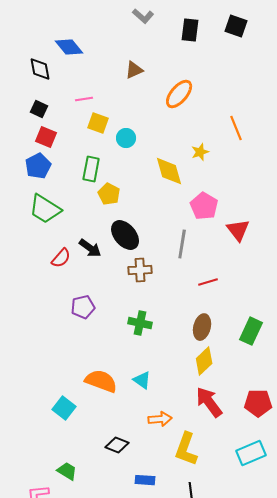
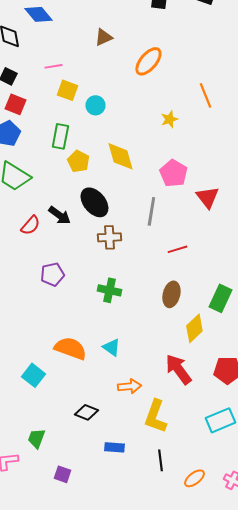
yellow diamond: (169, 171) -> (120, 156), moved
yellow diamond: (204, 361) -> (194, 328), moved
green trapezoid: (67, 471) -> (36, 438), turned -100

